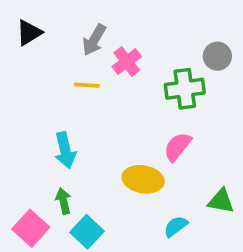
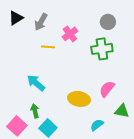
gray arrow: (94, 40) -> (41, 22), moved
gray circle: (217, 56) -> (108, 22), moved
pink semicircle: (178, 147) -> (107, 89), moved
cyan arrow: (65, 150) -> (36, 83), turned 144

